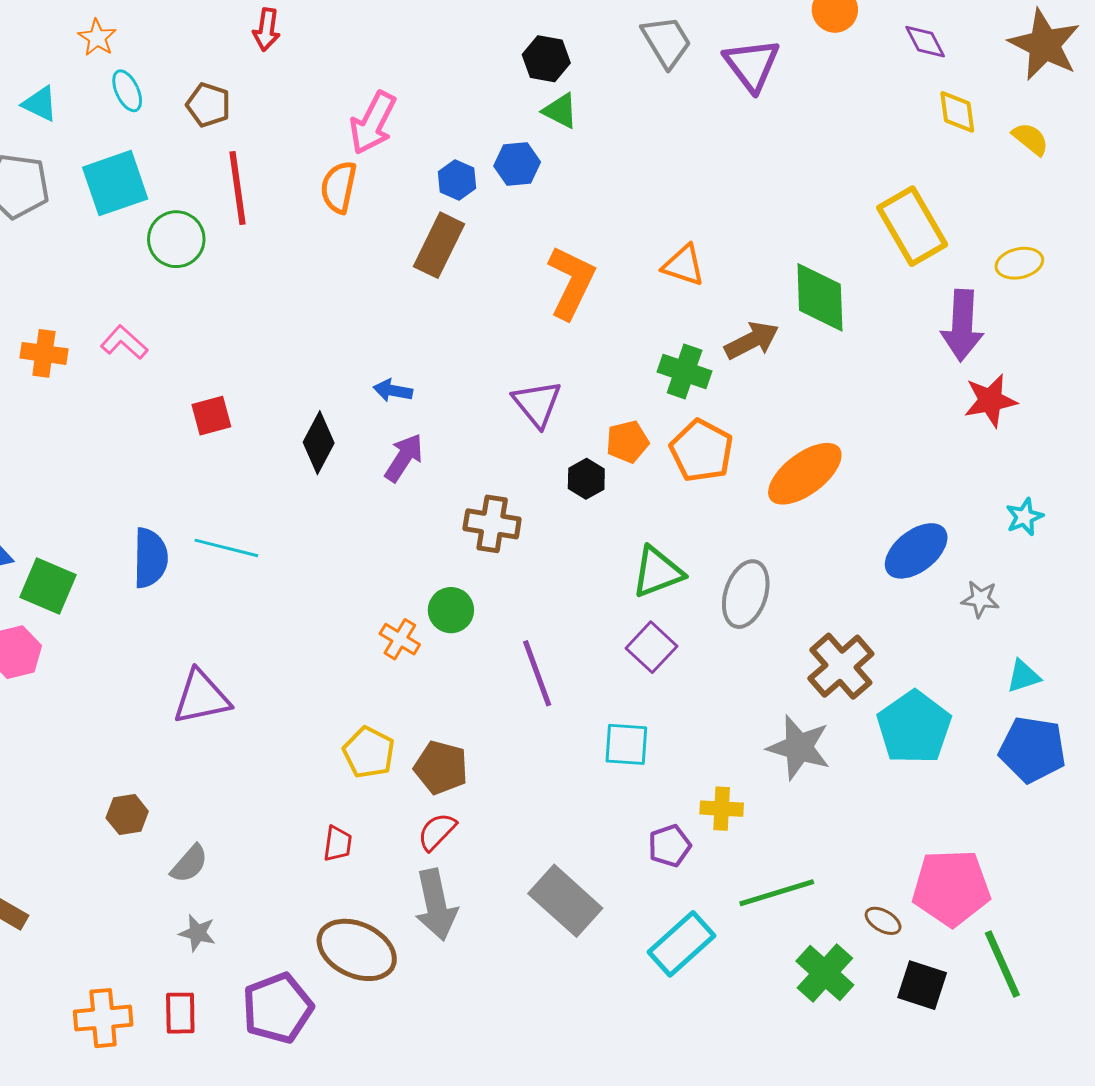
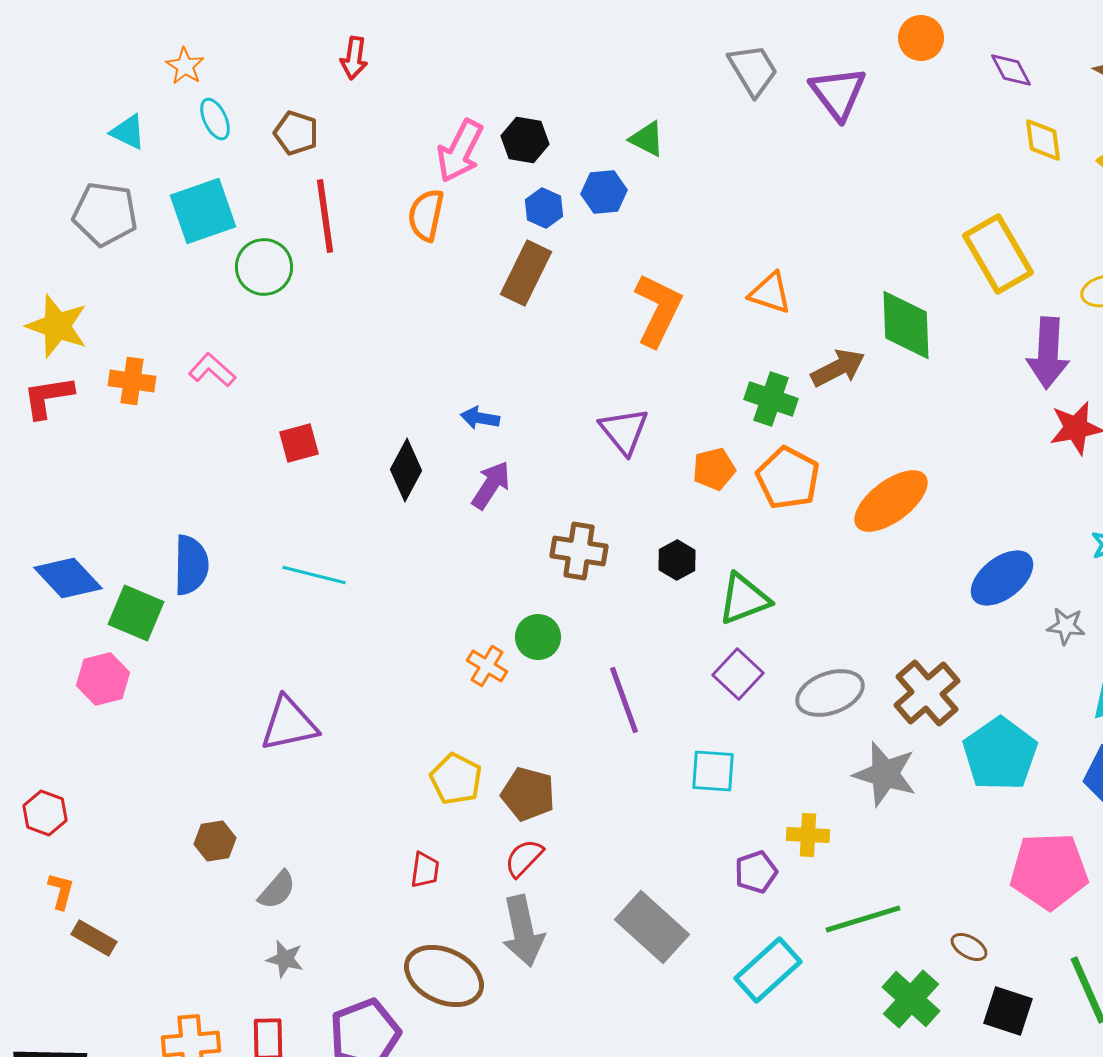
black hexagon: (546, 59) -> (525, 140), moved
black hexagon: (586, 479) -> (677, 560), moved
blue semicircle: (150, 558) -> (191, 565), moved
gray ellipse: (746, 594) -> (830, 693), moved, turned 52
pink pentagon: (951, 888) -> (1049, 871), moved

